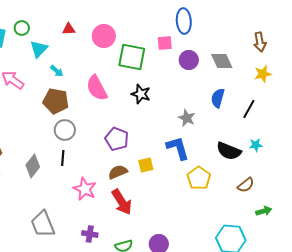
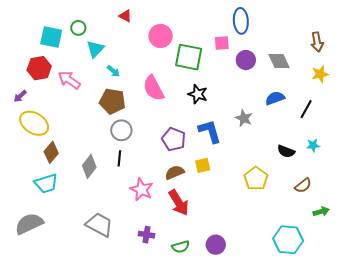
red triangle: (69, 29) -> (125, 16), moved, turned 32
blue semicircle: (218, 98) -> (275, 98), turned 54
blue L-shape: (178, 148) -> (210, 131), moved
black semicircle: (229, 151) -> (286, 151), size x0.7
gray trapezoid: (43, 224) -> (99, 225), turned 140

